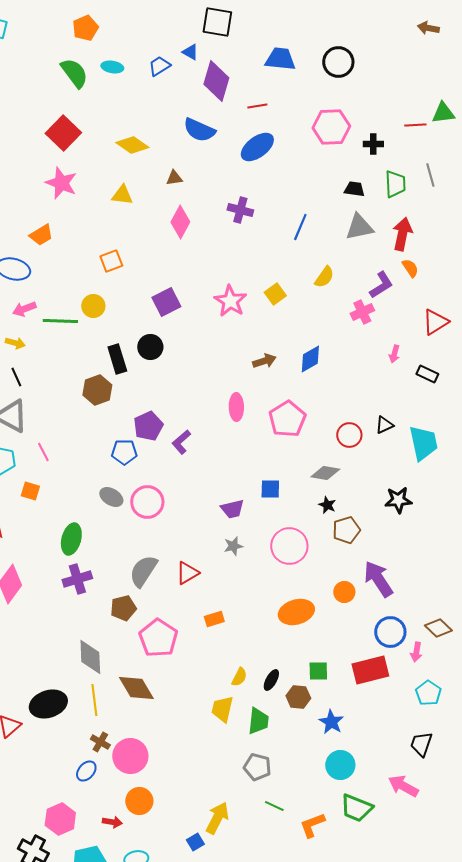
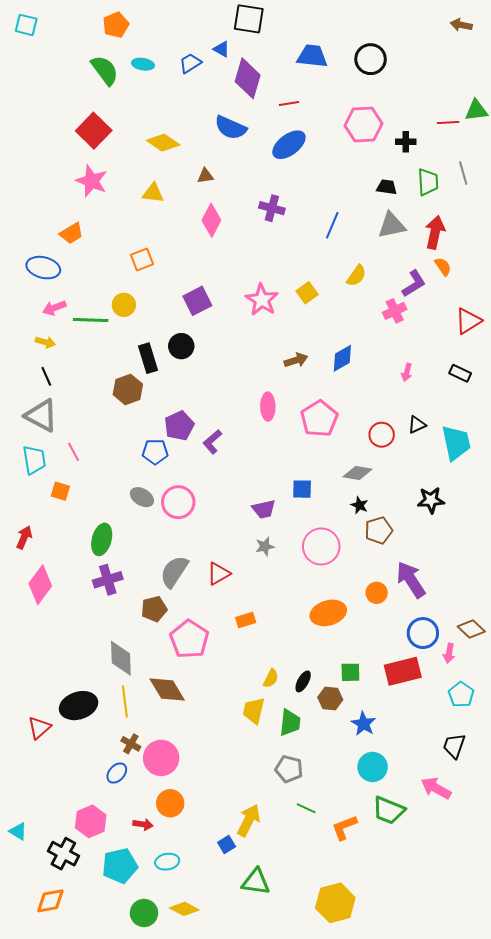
pink arrow: (394, 354) -> (407, 372), moved

